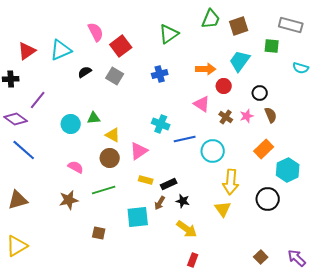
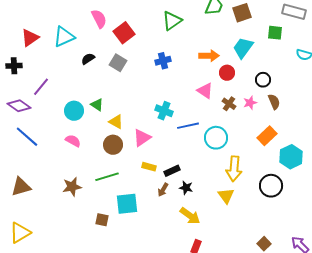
green triangle: (94, 118) -> (97, 105), turned 40
pink semicircle: (76, 167) -> (73, 141), moved
cyan square: (138, 217) -> (127, 204), moved

